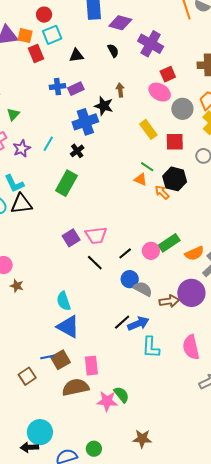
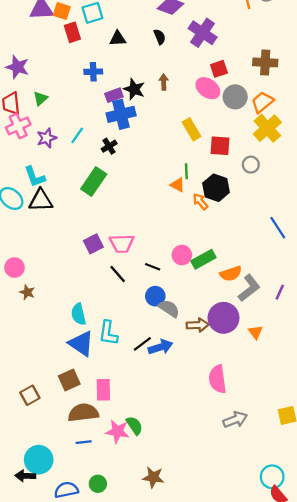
purple rectangle: (76, 89) -> (114, 95), moved
black star: (104, 106) -> (134, 89), moved
gray circle: (182, 109) -> (235, 97), moved
green line: (147, 167) -> (186, 171), turned 48
pink circle: (151, 251) -> (182, 255), moved
black line: (125, 253) -> (153, 267), turned 56
cyan L-shape: (151, 347) -> (108, 333), moved
blue line: (47, 357) -> (84, 442), moved

